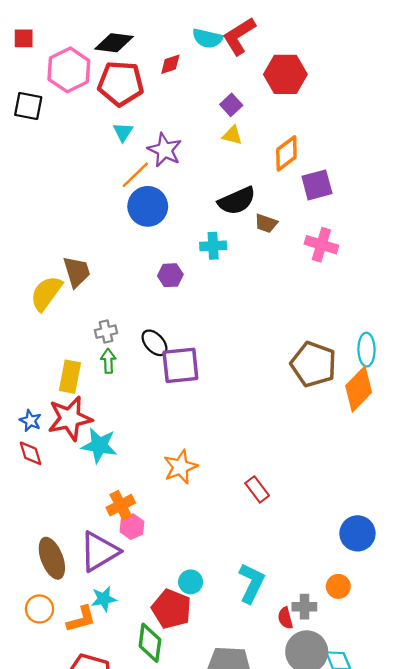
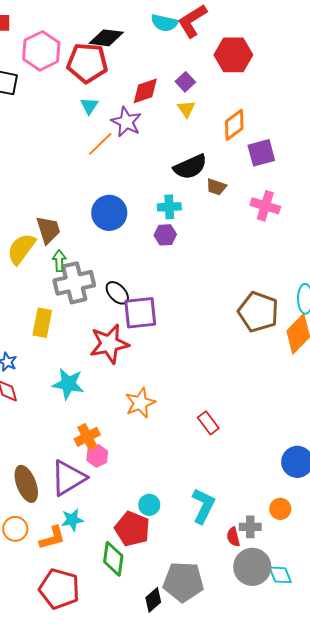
black diamond: (114, 43) -> (106, 38), moved
red diamond: (170, 64) -> (145, 91), moved, size x1.4
yellow triangle: (232, 135) -> (186, 109), turned 42
blue circle: (148, 206) -> (109, 213), moved
purple hexagon: (170, 275) -> (165, 235), moved
gray cross: (106, 332) -> (74, 283), size x2.0
green arrow: (108, 361) -> (59, 261), moved
red star: (70, 418) -> (109, 344), moved

